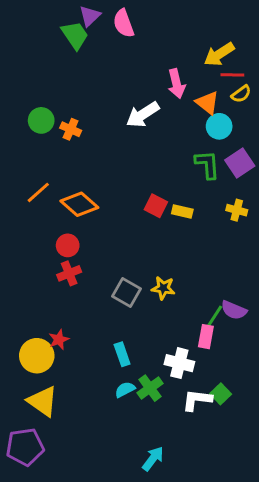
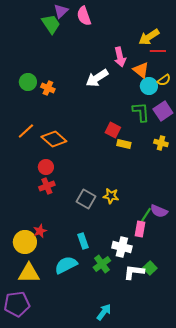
yellow semicircle: (241, 94) -> (164, 80), moved
red square: (156, 206) -> (113, 130), moved
cyan semicircle: (125, 390) -> (66, 265), moved, size x1.6
yellow triangle: (43, 401) -> (29, 273), turned -35

